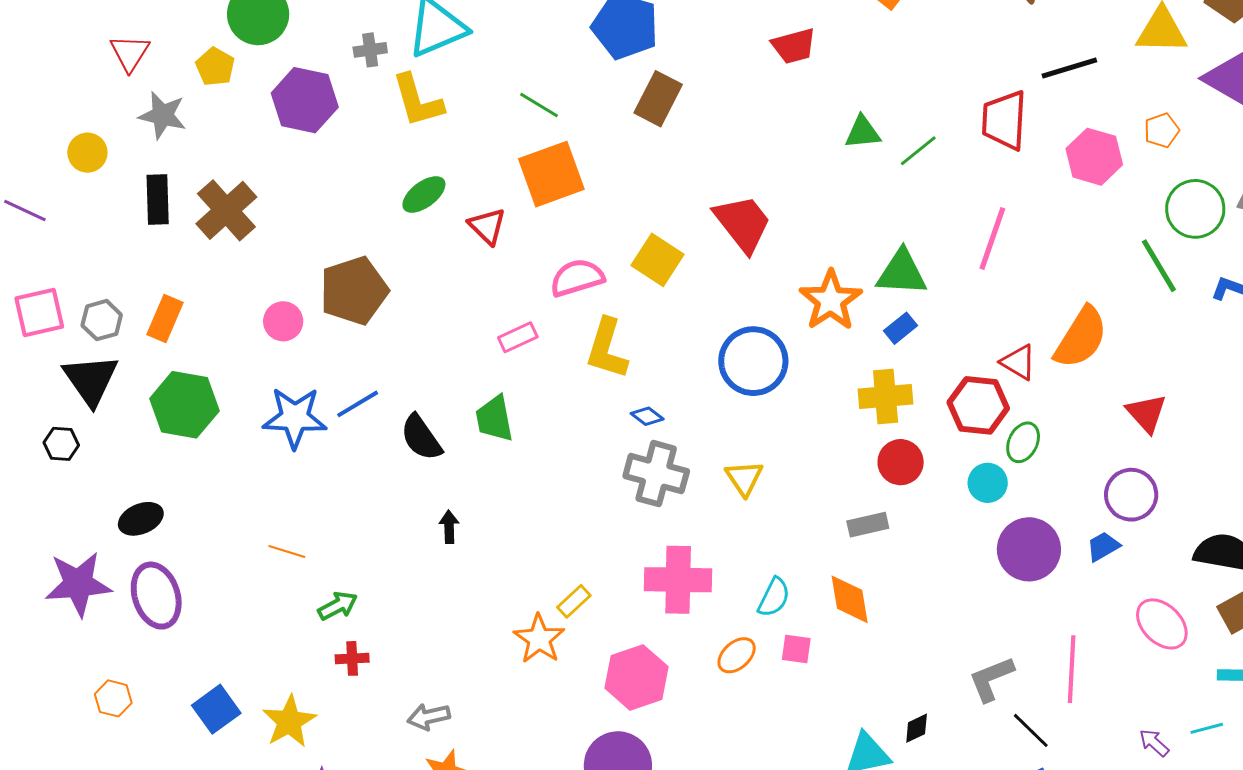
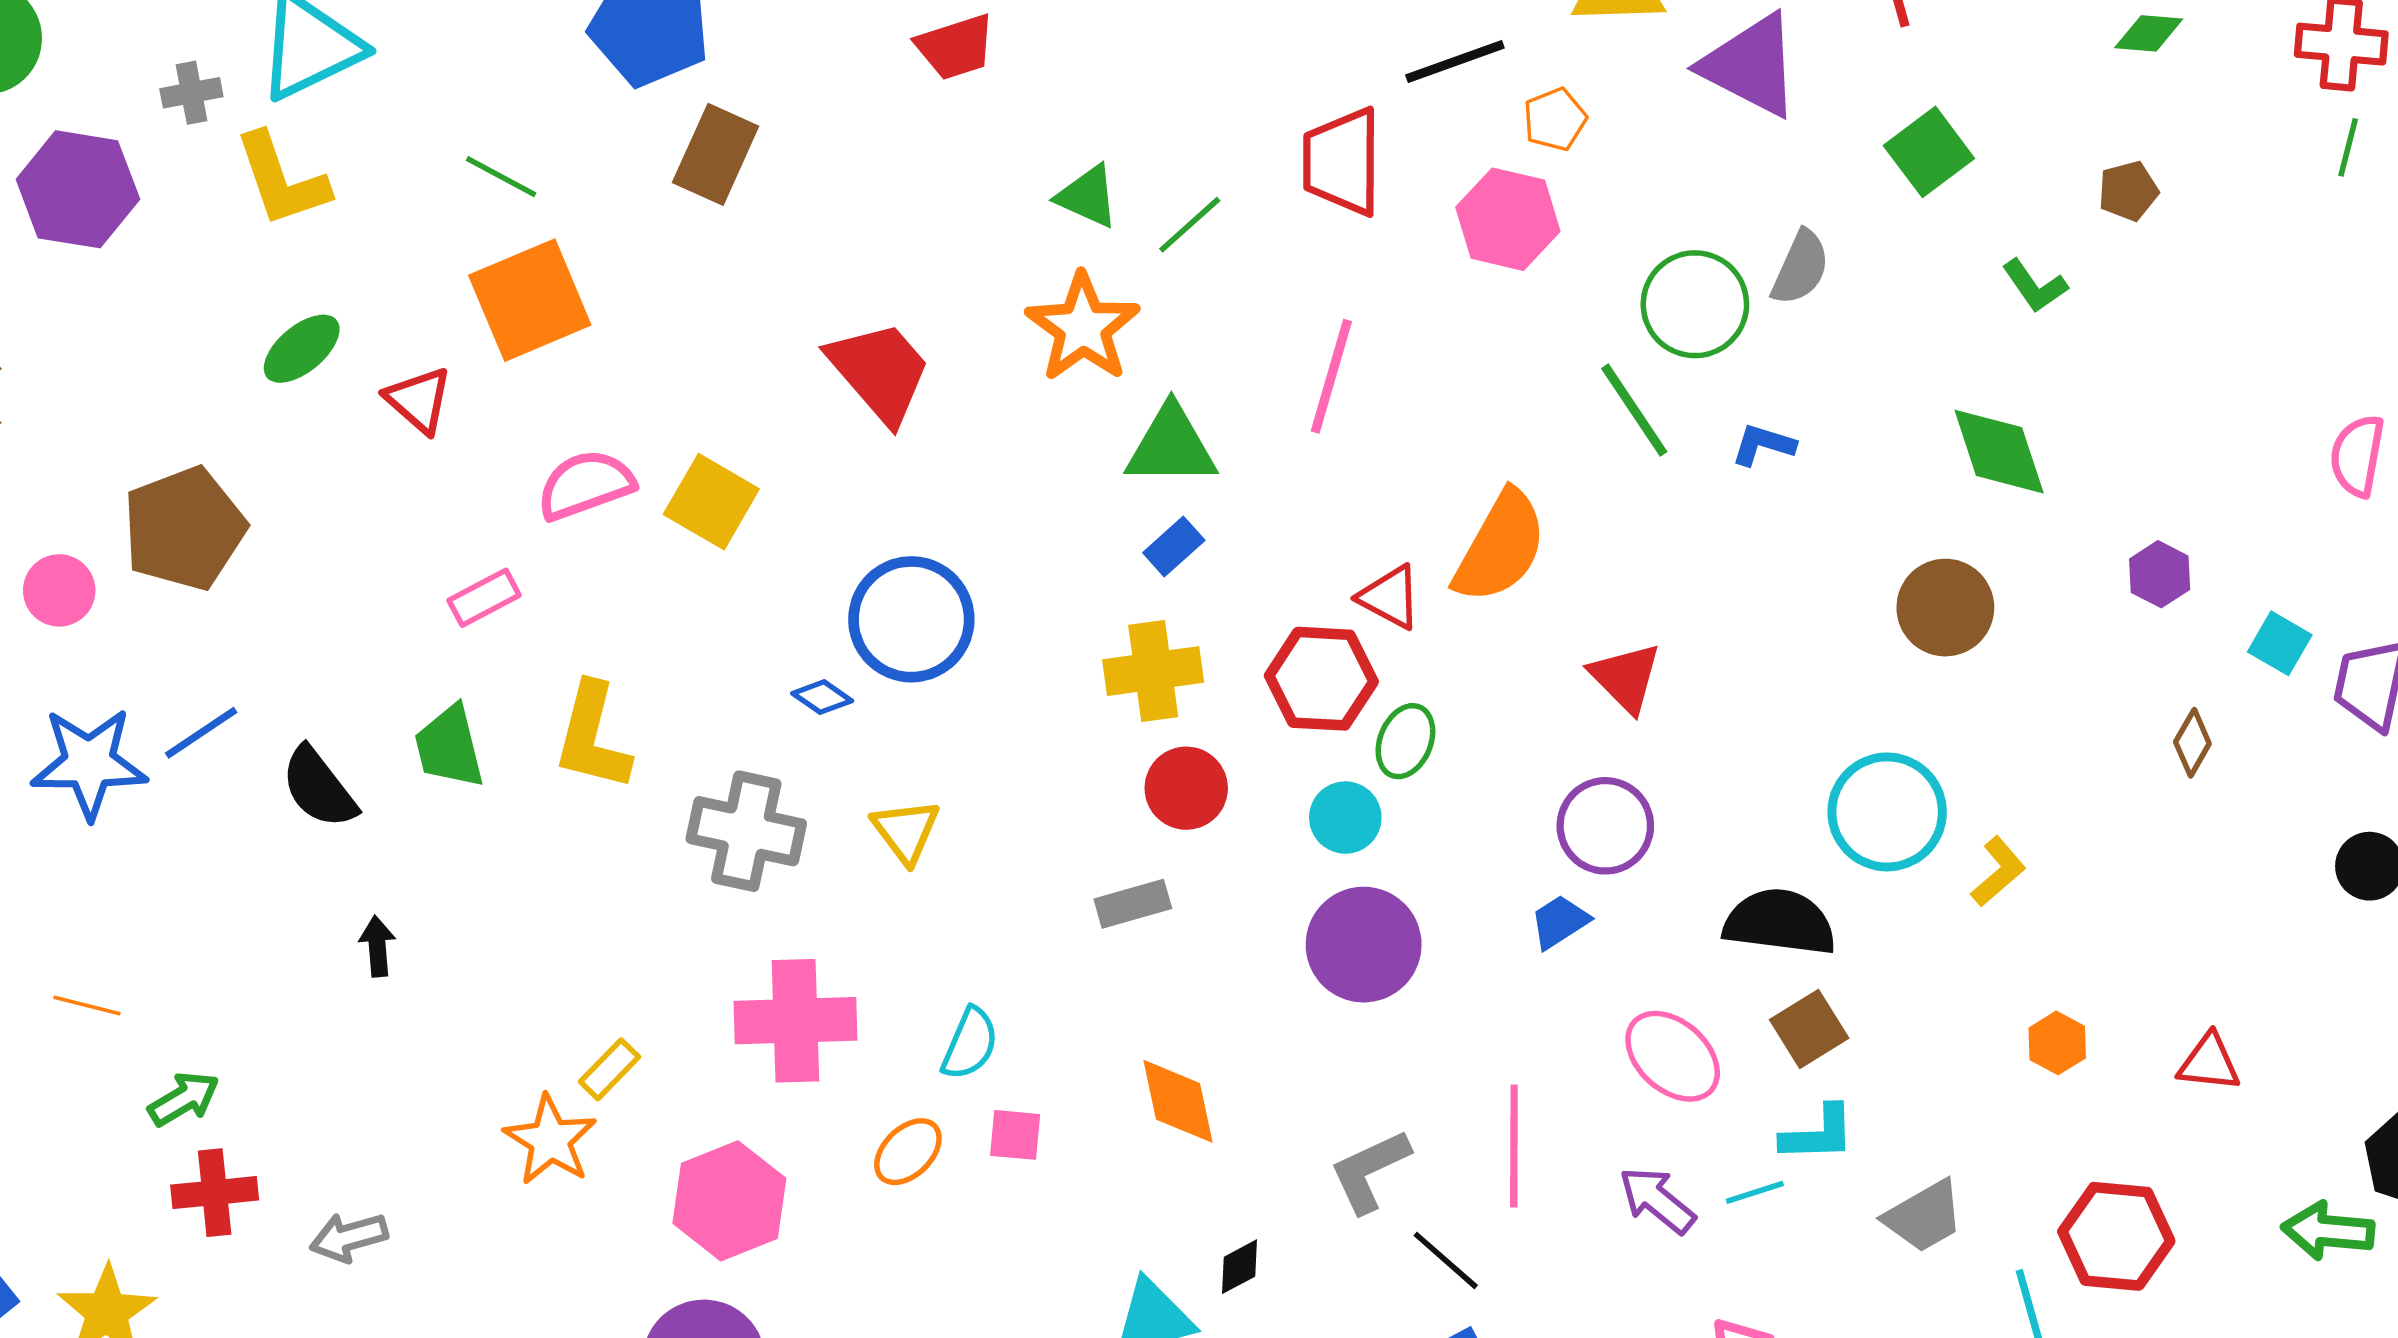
orange pentagon: (1162, 130) -> (1555, 119), moved
green triangle: (863, 132) -> (1088, 196), turned 33
yellow square: (657, 260) -> (711, 502), moved
orange star: (831, 300) -> (1083, 327), moved
yellow L-shape: (607, 349) -> (592, 737), moved
blue diamond: (647, 416) -> (822, 697), moved
purple circle: (1029, 549) -> (1364, 945), moved
orange diamond: (850, 599) -> (1178, 1101), moved
red cross: (352, 658) -> (215, 1193), size x1.4
gray arrow: (429, 717) -> (349, 1237), moved
cyan line: (1207, 728) -> (1755, 1192), moved
purple arrow: (1154, 743) -> (1657, 1200), moved, size x1.4

